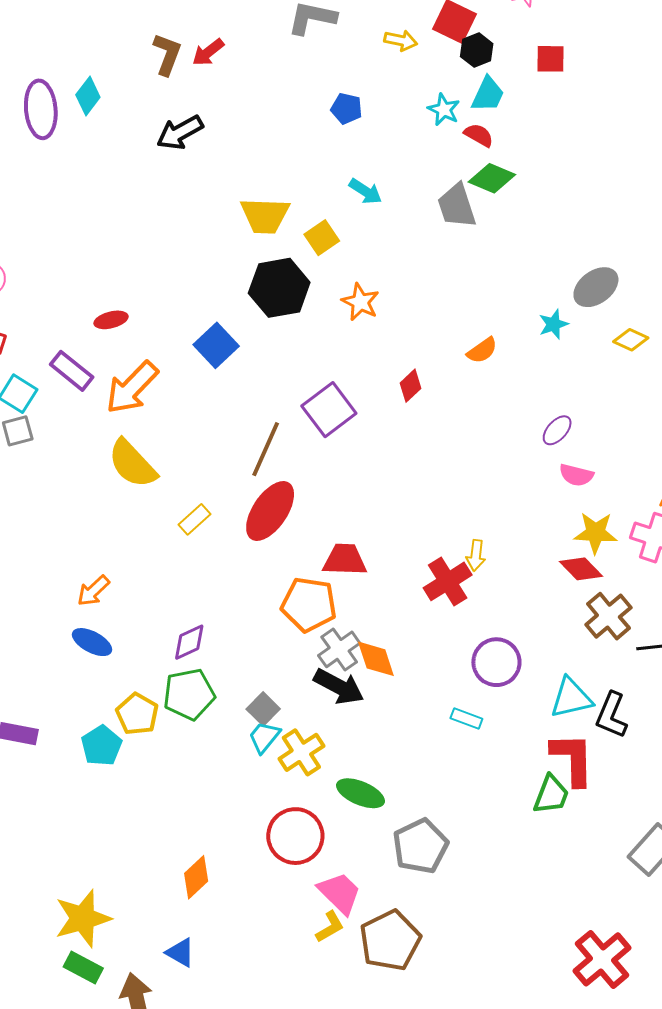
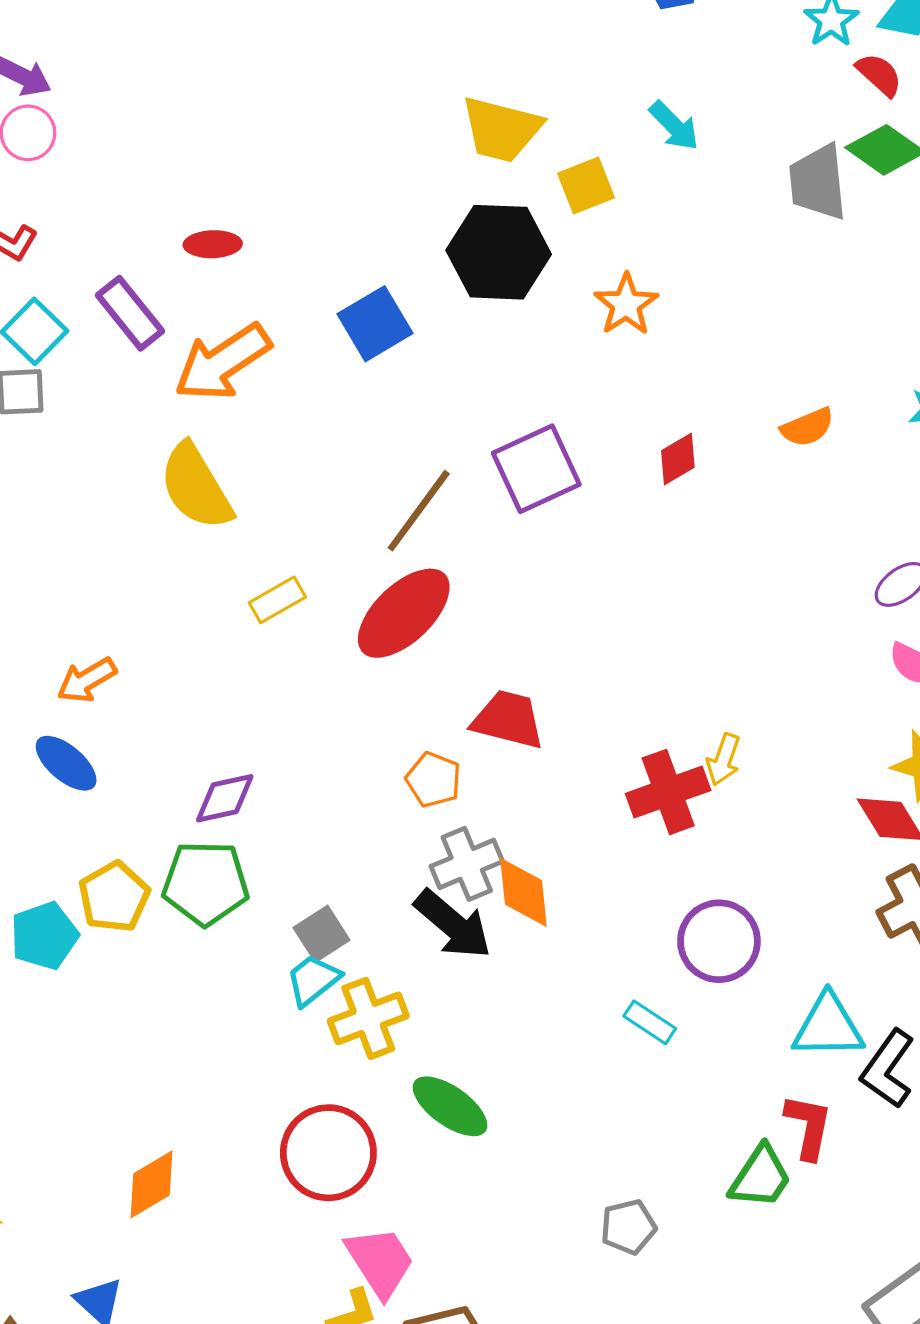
orange pentagon: (309, 604) -> (433, 780), size x0.6
red L-shape: (573, 759) -> (808, 1127), size x0.7
gray pentagon: (420, 846) -> (628, 1227), moved, size x0.6

